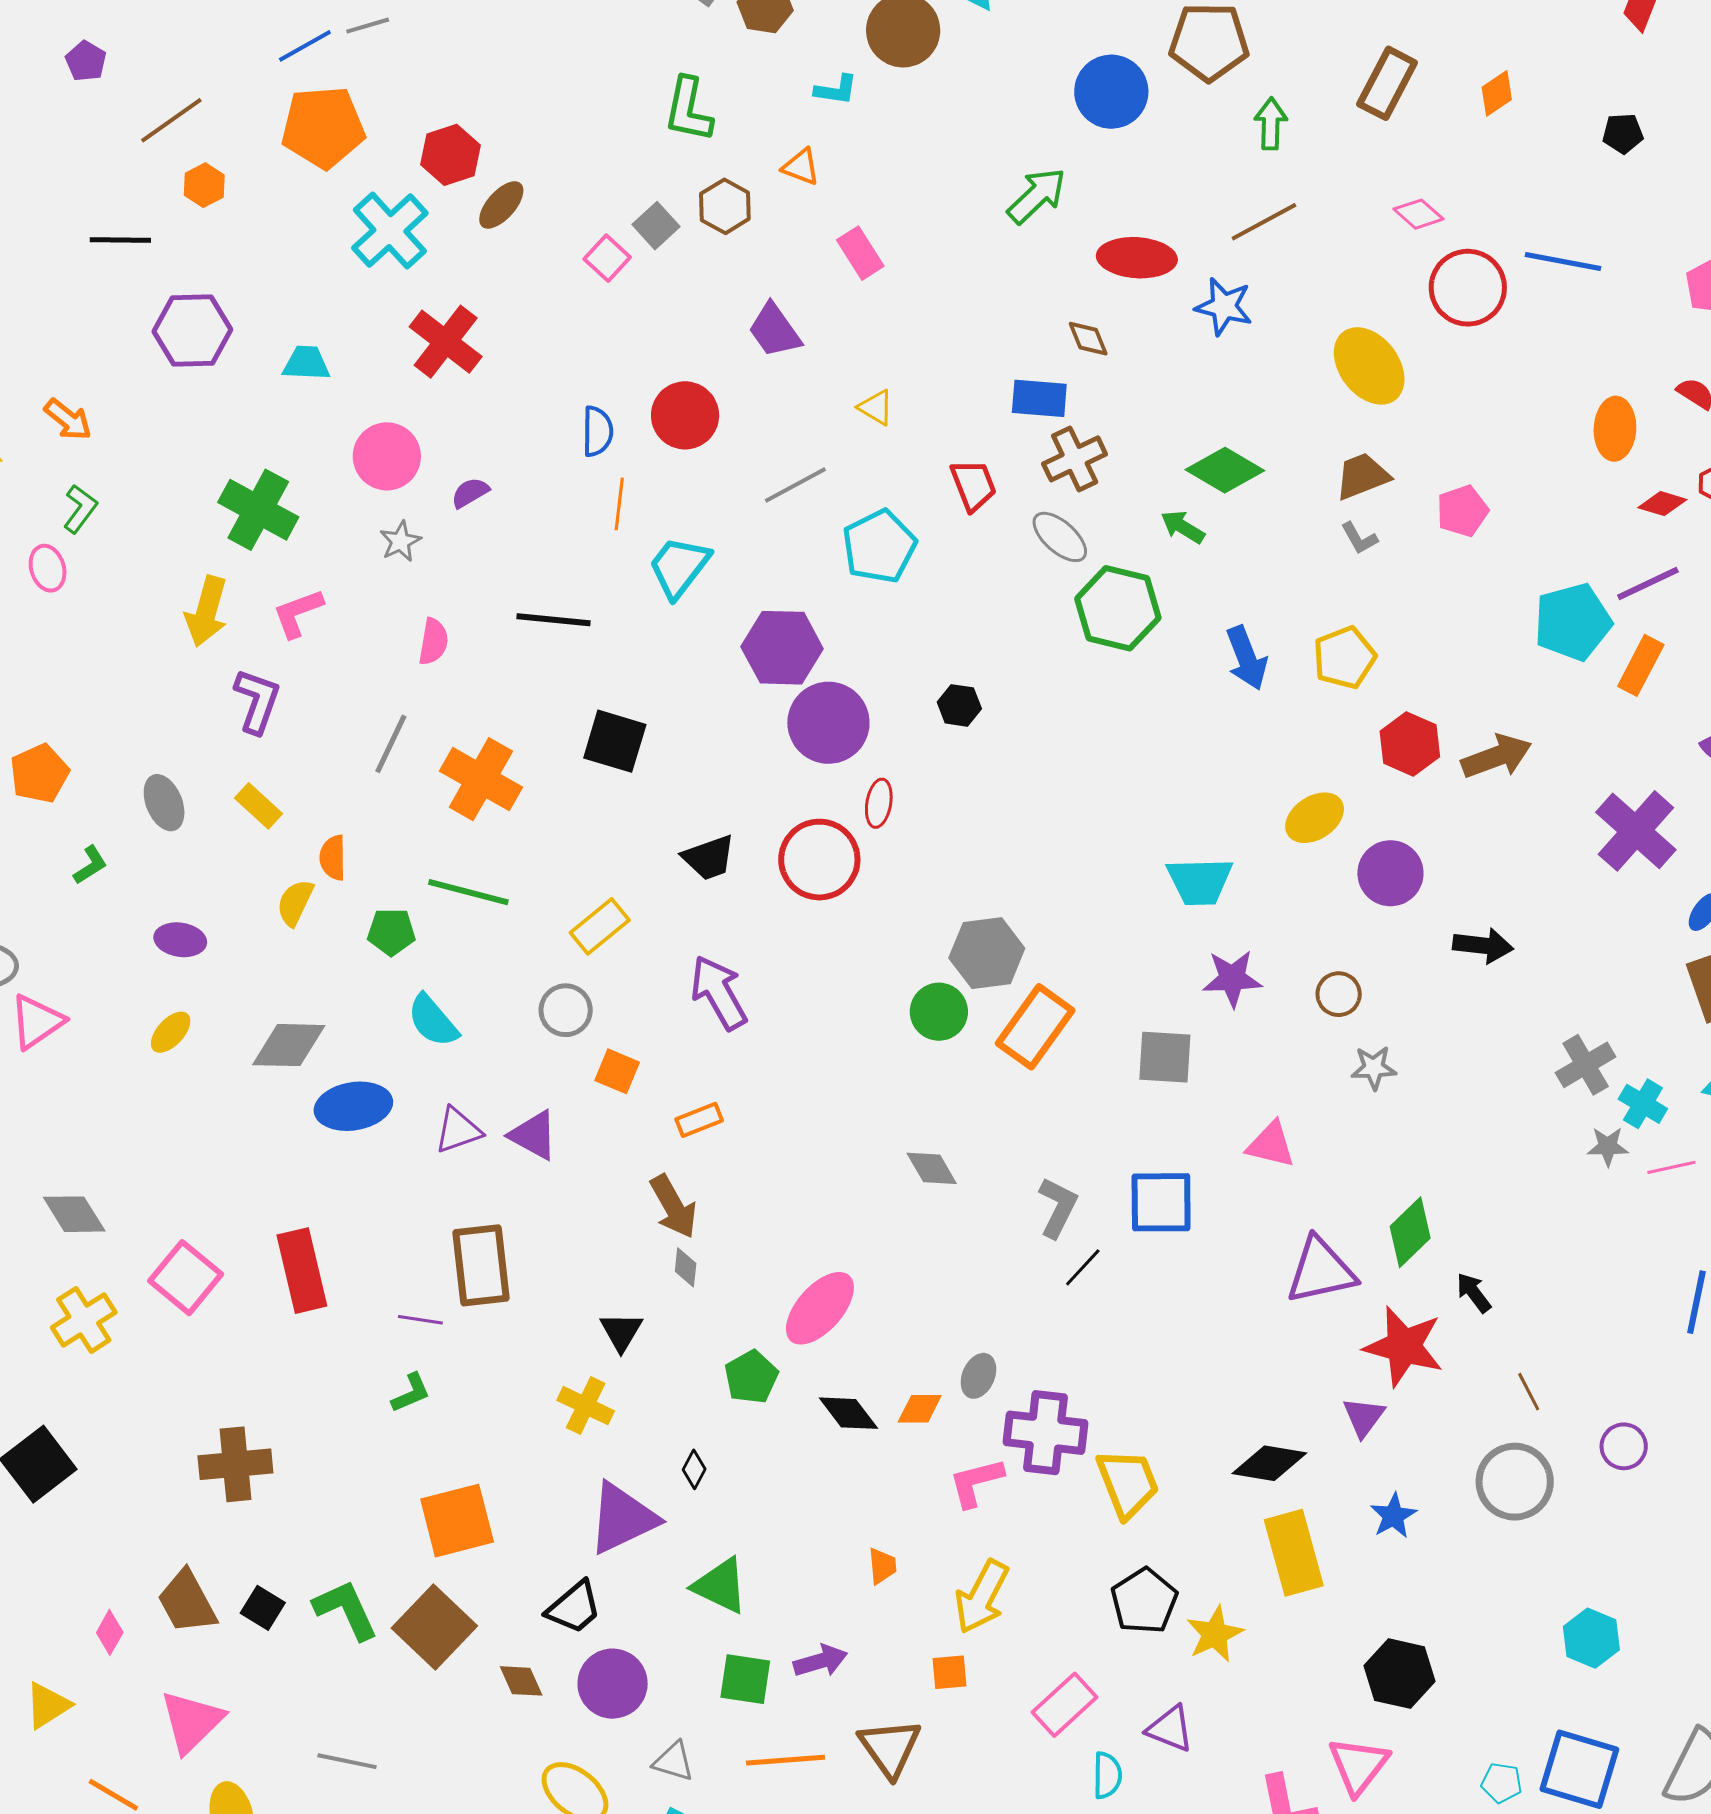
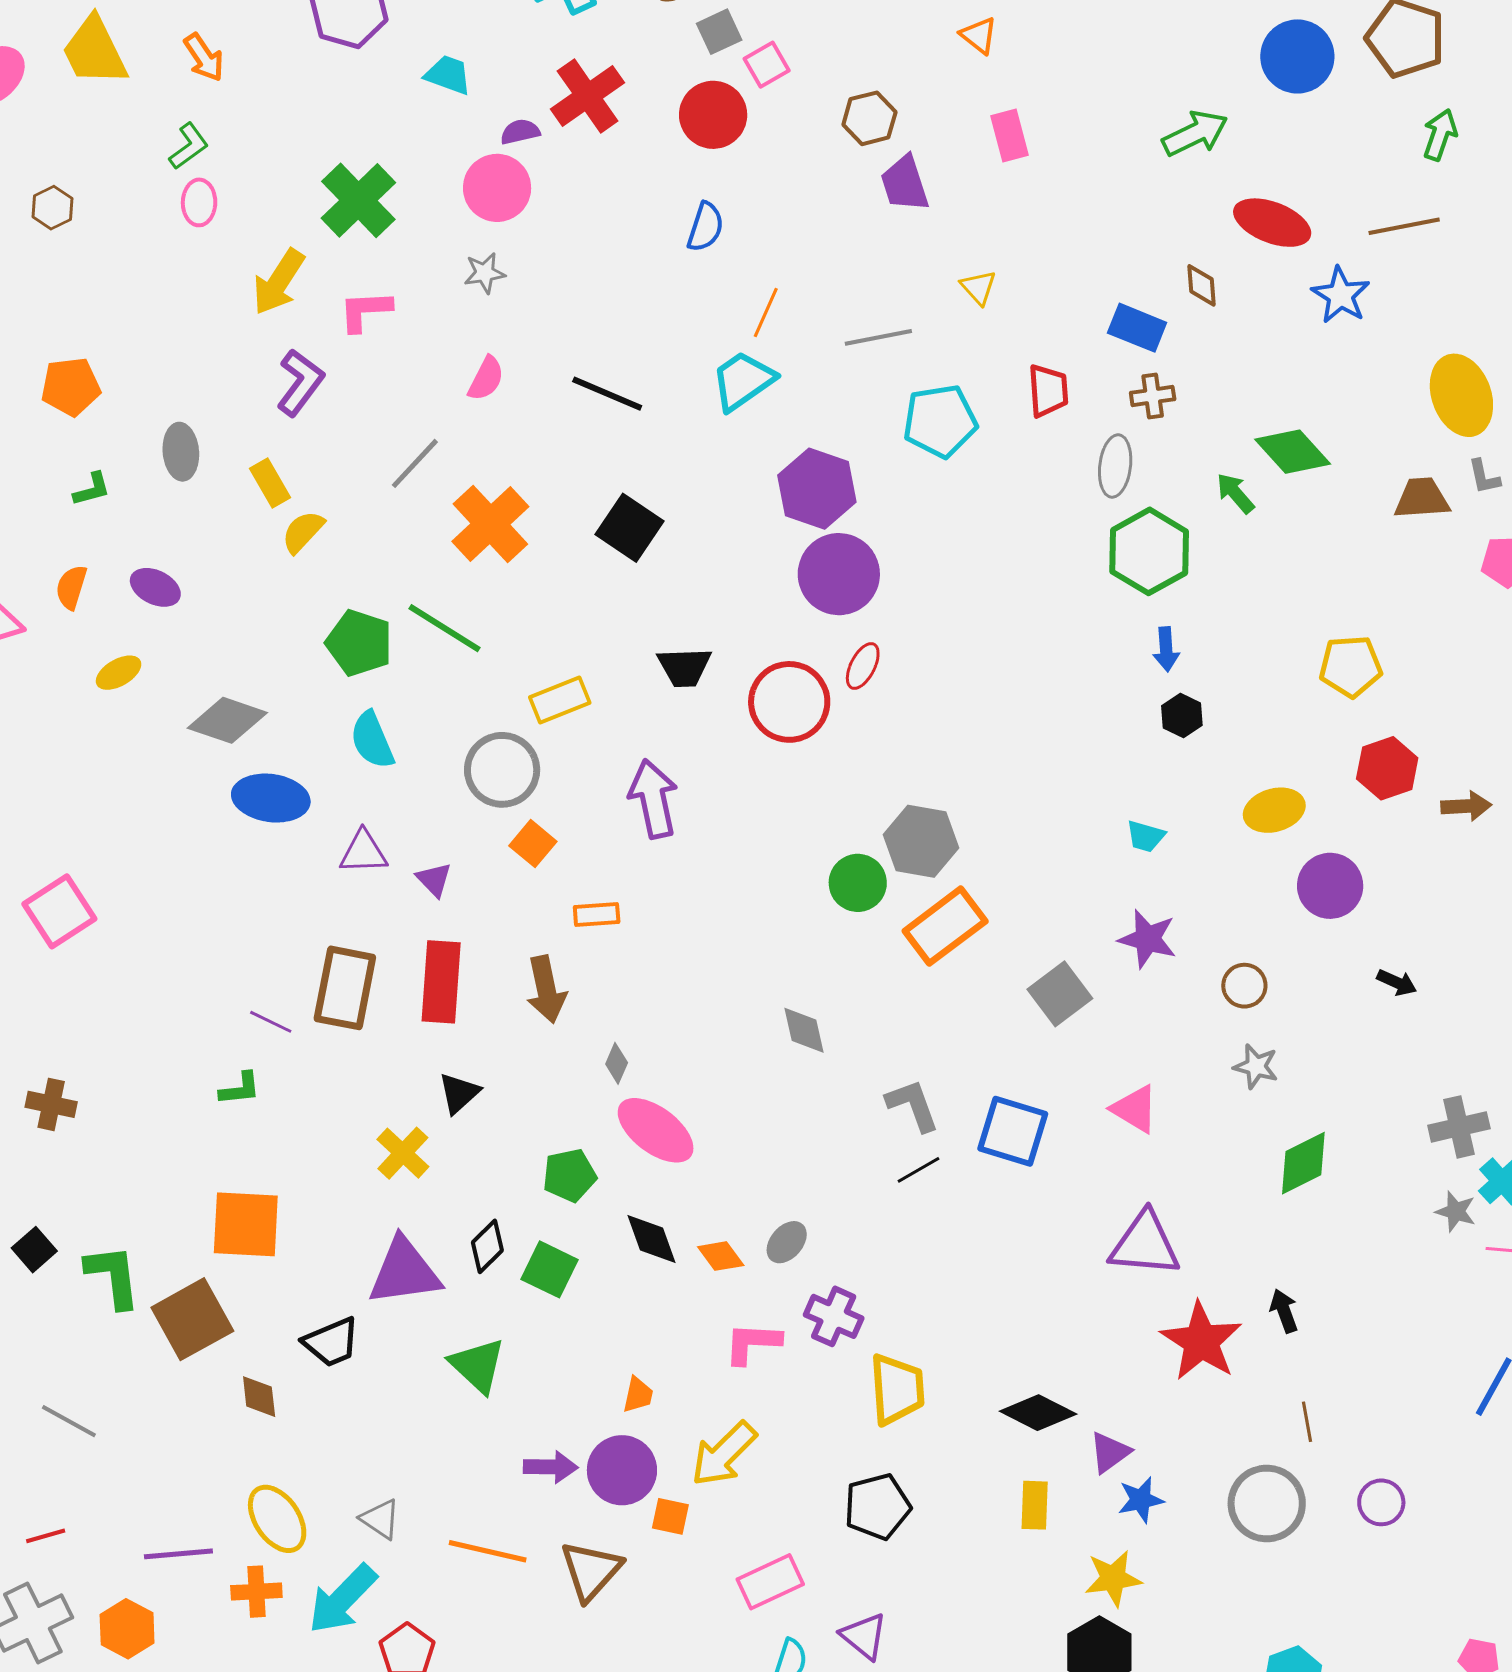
brown hexagon: (725, 206) -> (869, 118), moved
gray square: (656, 226) -> (719, 32), moved
red circle: (685, 415) -> (713, 115), moved
brown cross: (1075, 459) -> (1153, 396), size x0.7
purple semicircle: (470, 493) -> (520, 132), moved
orange line: (619, 504) -> (766, 312), moved
gray ellipse: (1060, 537) -> (1115, 466), turned 38
gray L-shape: (1359, 538) -> (1484, 477), moved
pink ellipse: (48, 568) -> (199, 202), moved
blue arrow: (1246, 658) -> (1166, 649), moved, size x0.7
black hexagon: (959, 705) -> (1182, 716), moved
brown arrow: (1497, 756) -> (1466, 806), size x0.7
orange semicircle: (333, 858) -> (71, 587), moved
cyan trapezoid: (1200, 881) -> (1146, 836), size x0.6
yellow semicircle: (295, 903) -> (303, 532), moved
green pentagon: (391, 932) -> (359, 643), size x1.4
black arrow: (1483, 946) -> (1397, 982), size x0.7
gray circle: (566, 1010) -> (502, 770), size x1.4
gray square: (1165, 1057) -> (1060, 994), turned 32
purple triangle: (534, 1135) -> (434, 880), size x0.7
gray L-shape: (1058, 1207) -> (913, 1105), turned -64
green diamond: (1410, 1232) -> (1303, 1163), moved
gray diamond: (686, 1267) -> (617, 1063), moved
red rectangle: (302, 1271) -> (441, 982), moved
pink ellipse: (820, 1308) -> (656, 1130), turned 68
orange diamond: (920, 1409) -> (721, 1256), turned 36
purple triangle: (1364, 1417) -> (1110, 1452), moved
purple cross: (1046, 1433) -> (834, 1316), size x0.7
brown cross: (235, 1464) -> (51, 1104), size x0.7
black diamond: (694, 1469) -> (487, 1246), size x1.4
yellow rectangle: (1294, 1553) -> (1035, 1505), size x0.6
yellow star: (1215, 1634) -> (1113, 1578), moved
green square: (745, 1679) -> (549, 1269), moved
purple circle: (613, 1684) -> (622, 1470), moved

